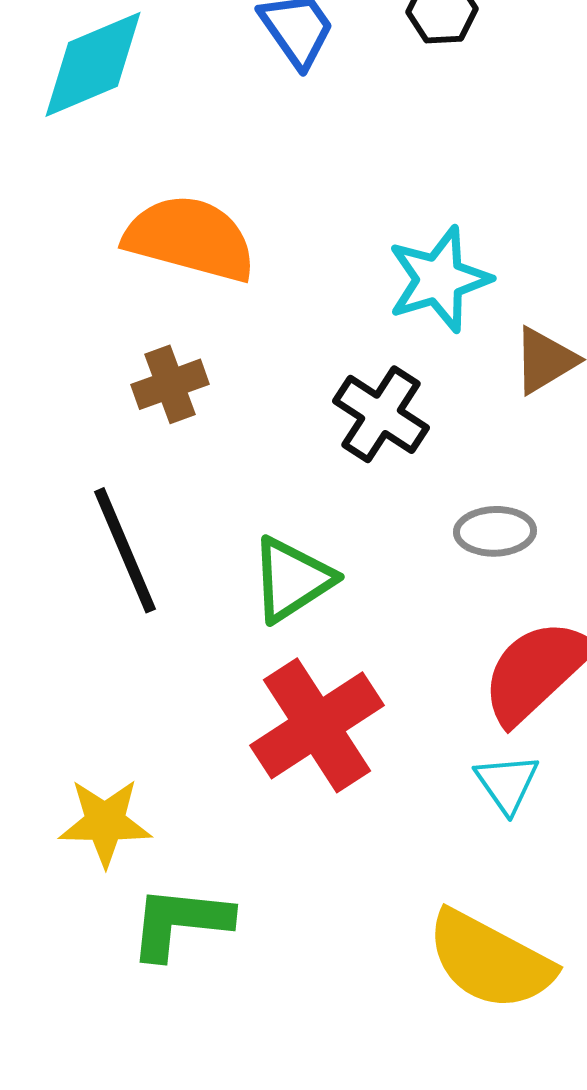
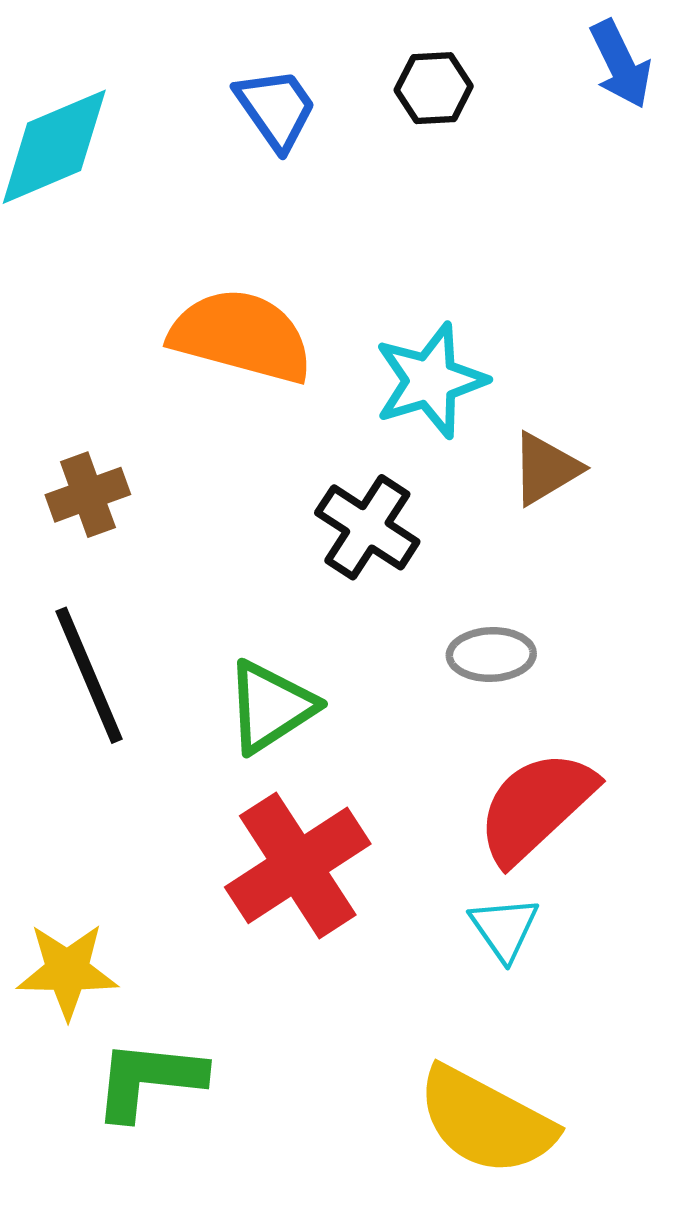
orange semicircle: (190, 238) -> (241, 336), moved
brown cross: (170, 384) -> (88, 495), moved

